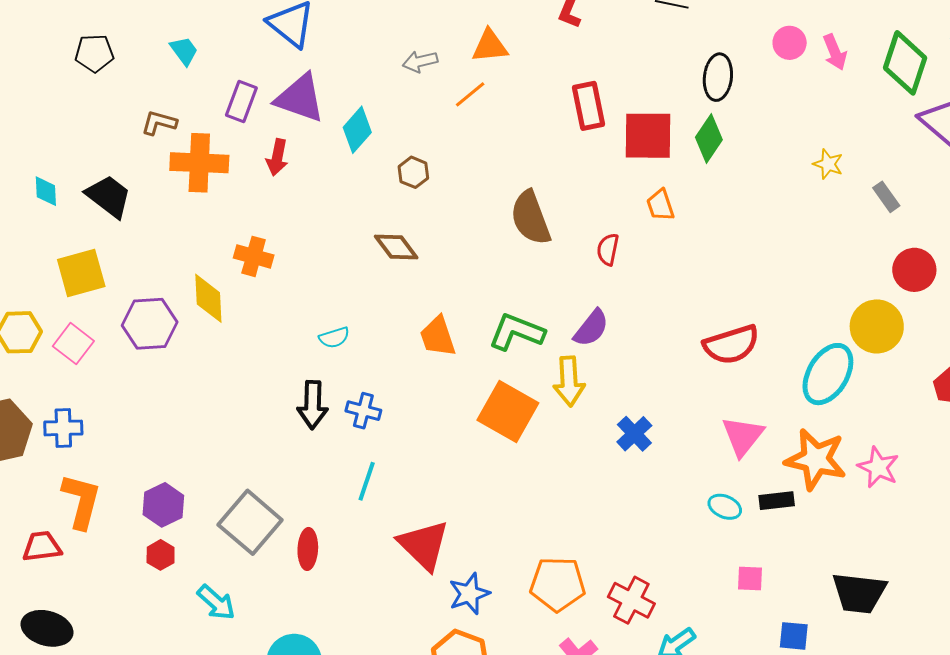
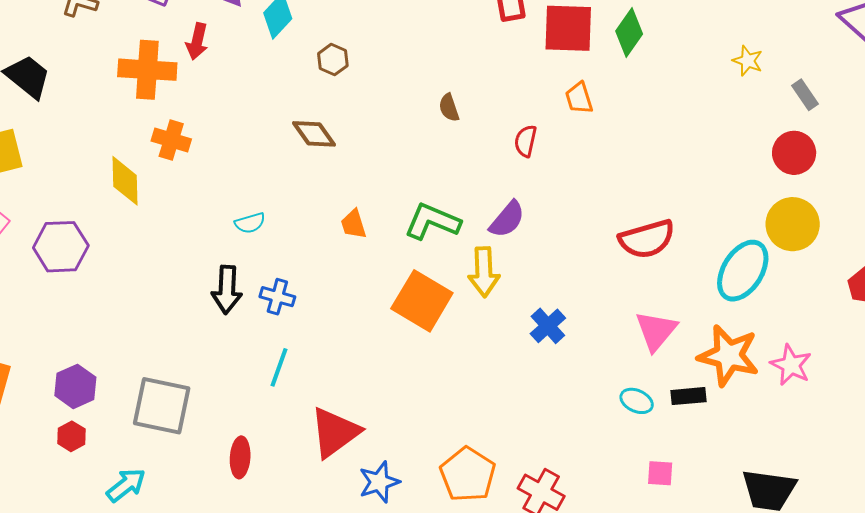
orange cross: (199, 163) -> (147, 70), moved
brown semicircle: (531, 218) -> (449, 108), size x0.5
red circle: (914, 270) -> (794, 153), moved
purple hexagon: (150, 324) -> (61, 247), moved
orange trapezoid: (438, 336) -> (354, 224), size x0.7
gray square: (250, 522) -> (162, 406), turned -30
red triangle: (424, 545) -> (335, 432), turned 38
red ellipse: (308, 549) -> (240, 457), moved
orange pentagon: (558, 584) -> (468, 474), turned 30
cyan arrow: (216, 602) -> (126, 485), turned -81

